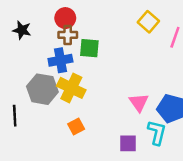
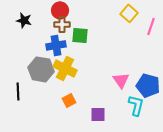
purple square: (128, 143) -> (98, 114), moved

